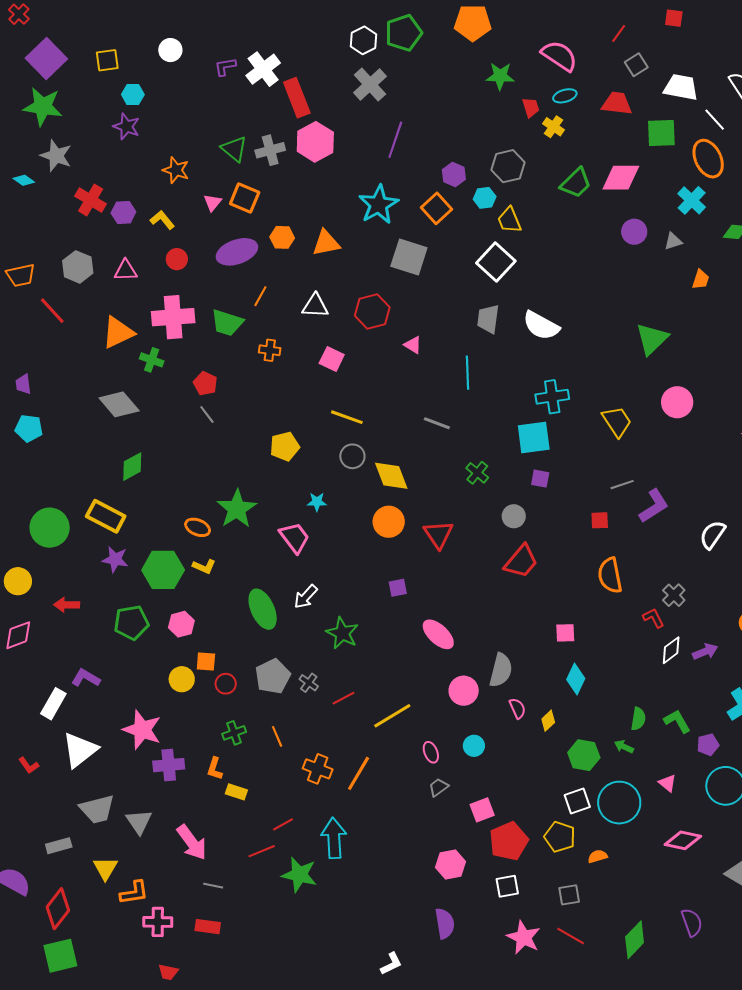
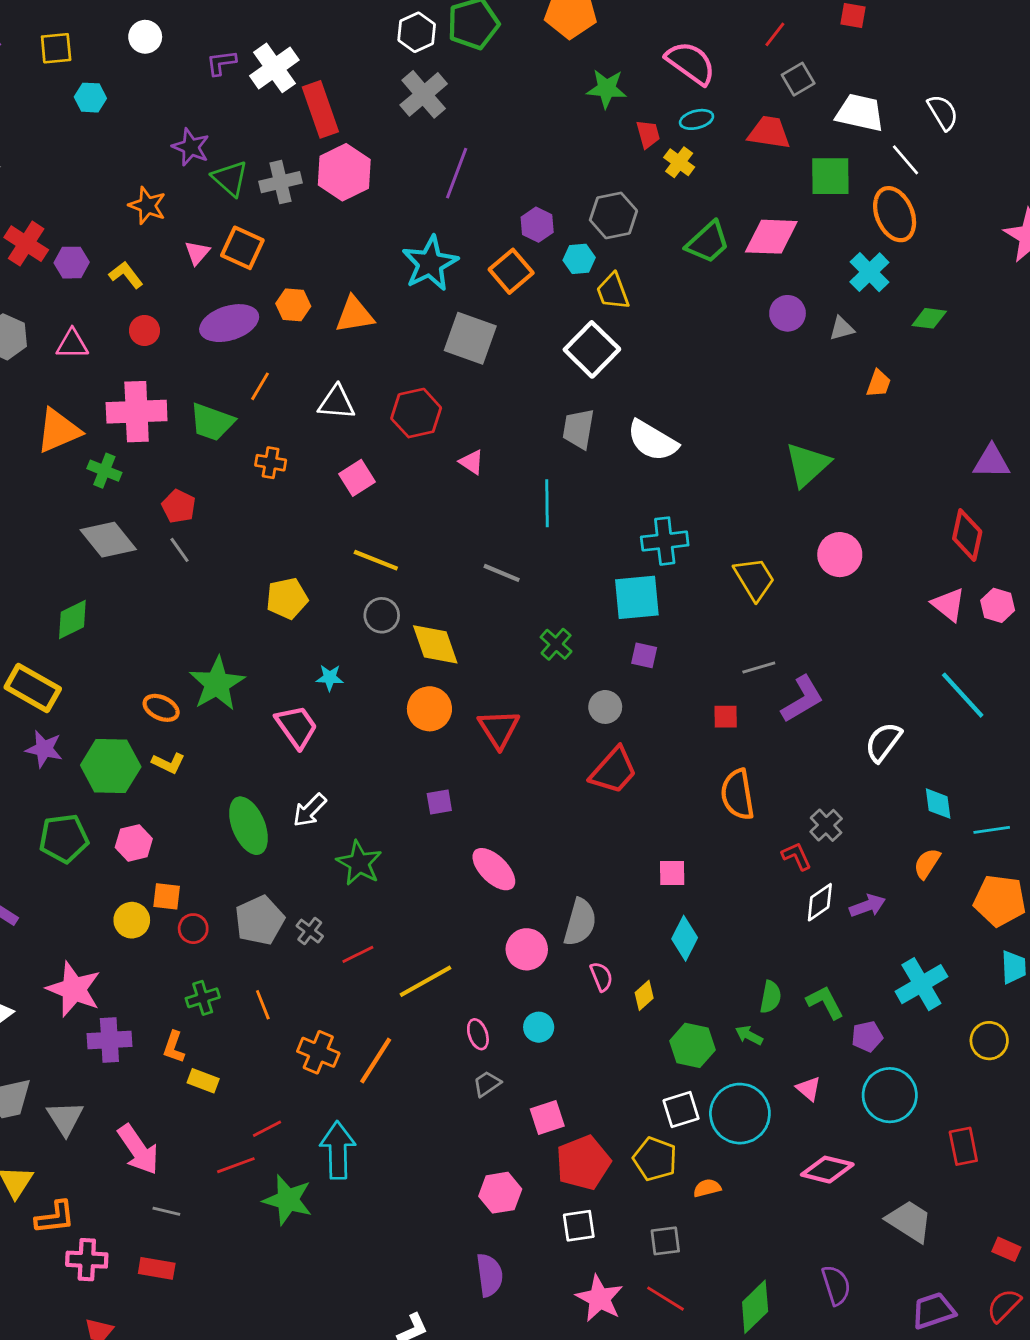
purple star: (126, 126) -> (191, 147), moved
pink square: (332, 359) -> (357, 478), turned 30
gray diamond: (119, 404) -> (108, 540), moved

